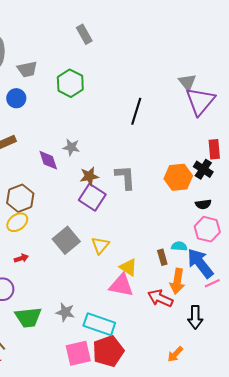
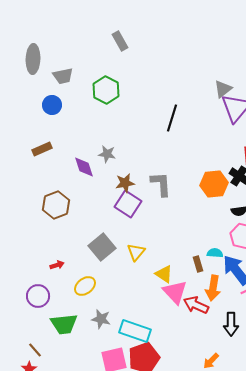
gray triangle: (187, 82) -> (223, 89), turned 30
yellow ellipse: (17, 222) -> (85, 286), moved
pink triangle: (121, 285) -> (175, 292), moved, turned 36

